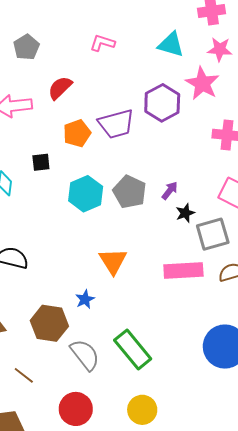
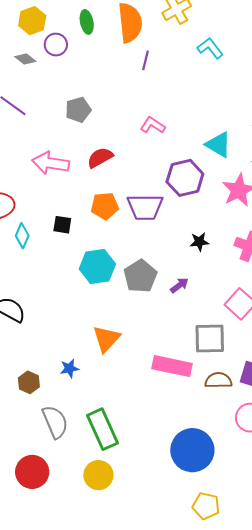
purple hexagon: (162, 103) -> (185, 178), moved
black star: (185, 213) -> (199, 242), moved
brown hexagon: (49, 323) -> (29, 382), size x0.6
yellow circle: (142, 410) -> (98, 475), moved

